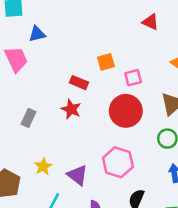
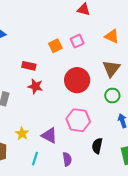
pink square: (133, 78) -> (77, 41), moved
red rectangle: (79, 83) -> (29, 66), moved

